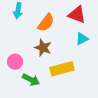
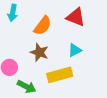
cyan triangle: (82, 39) -> (75, 50), moved

